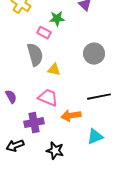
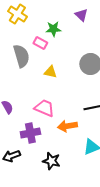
gray semicircle: (35, 55) -> (21, 56), moved
yellow triangle: (54, 70) -> (50, 72), moved

